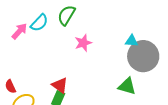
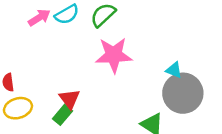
pink star: (83, 43) -> (114, 55), size x1.6

